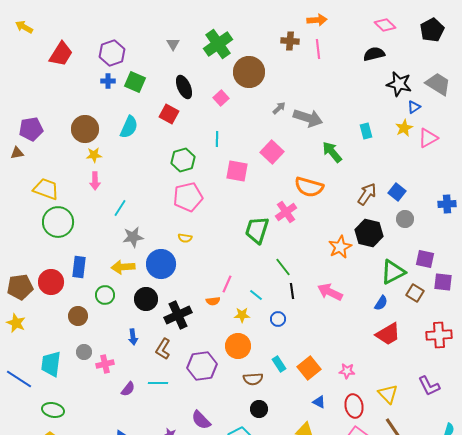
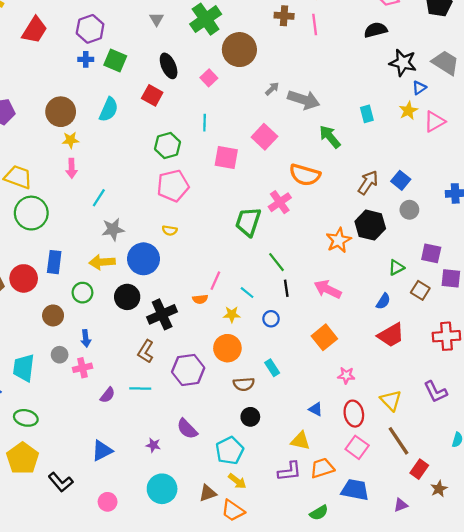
green triangle: (393, 272) -> (396, 268), size x0.6
blue arrow: (133, 337) -> (86, 338), moved
orange square: (309, 368) -> (324, 337), moved

